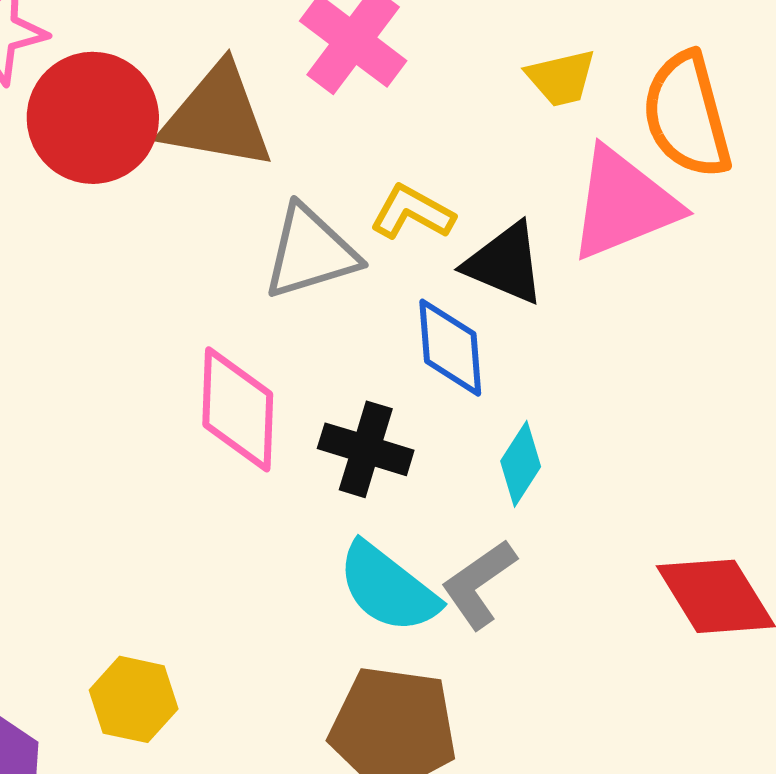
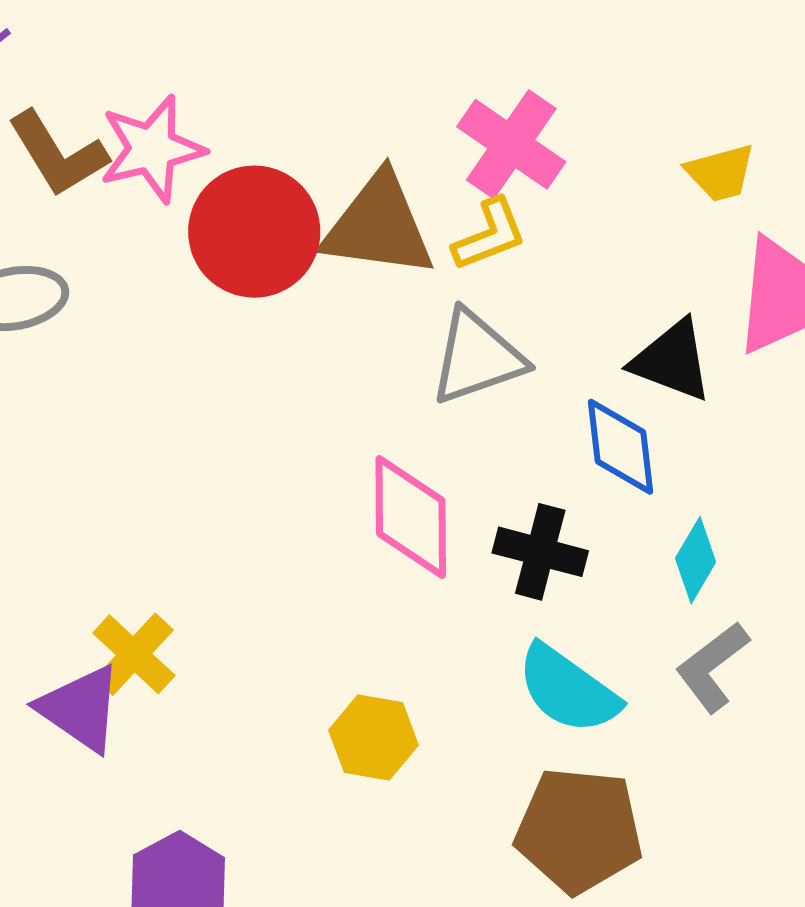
yellow L-shape: (412, 212) -> (490, 235), moved, turned 132
gray L-shape: (479, 584) -> (712, 667), moved
yellow hexagon: (134, 699) -> (373, 738), moved

